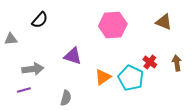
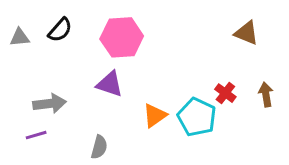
pink hexagon: (113, 25) -> (122, 37), moved
gray triangle: (11, 39) -> (20, 37), moved

